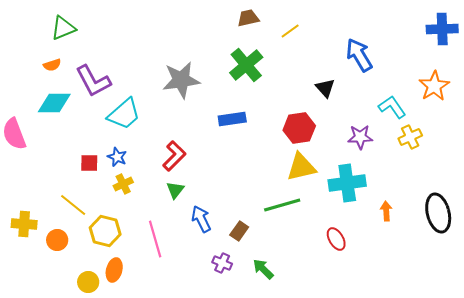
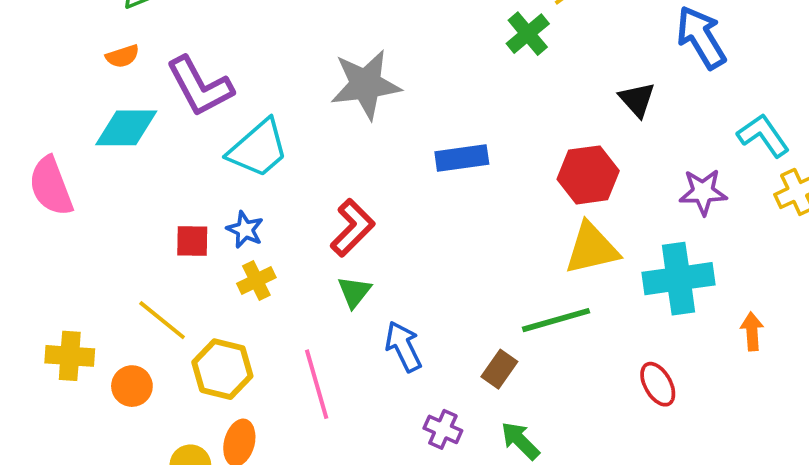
green cross: (246, 65) -> (528, 34), moved, size x0.7
brown rectangle: (239, 231) -> (499, 369), moved

